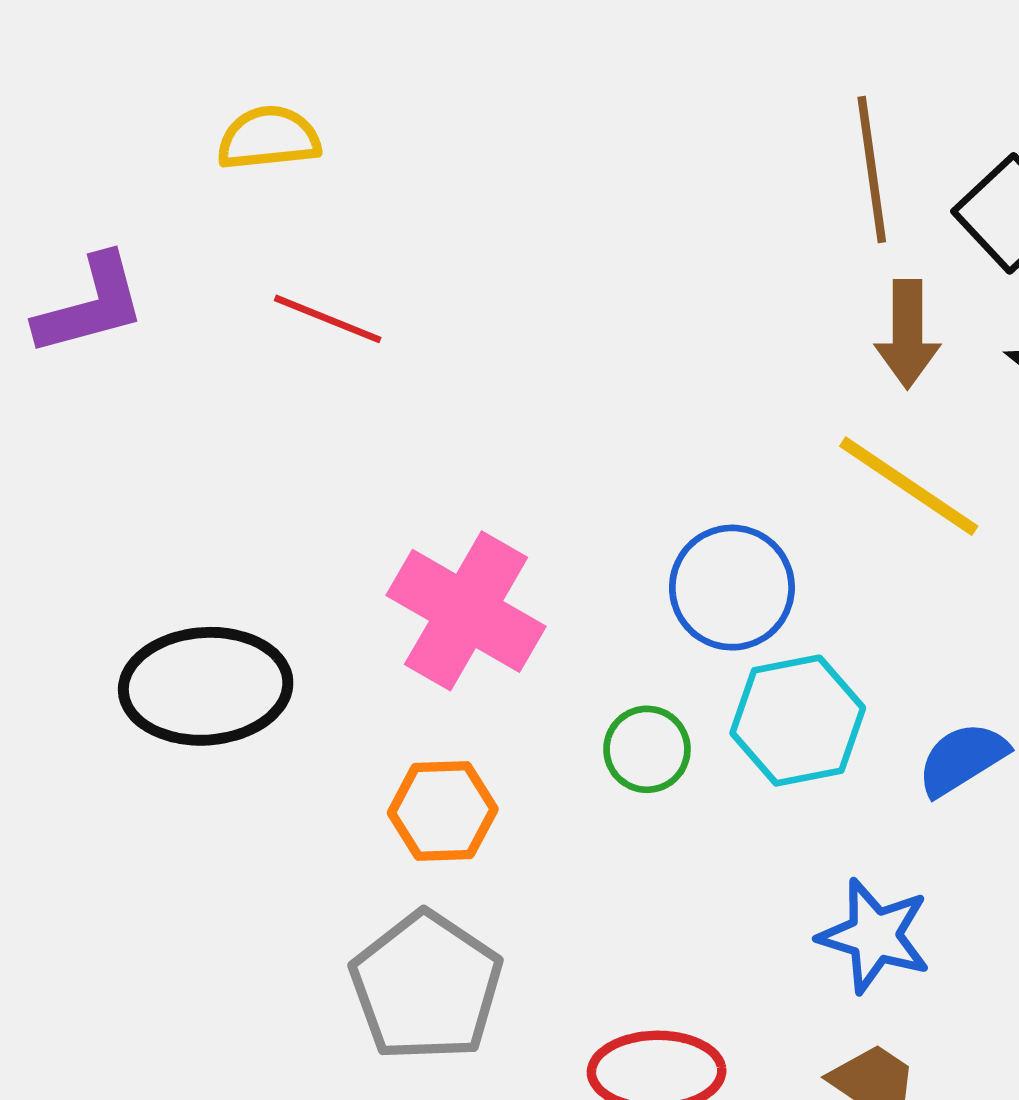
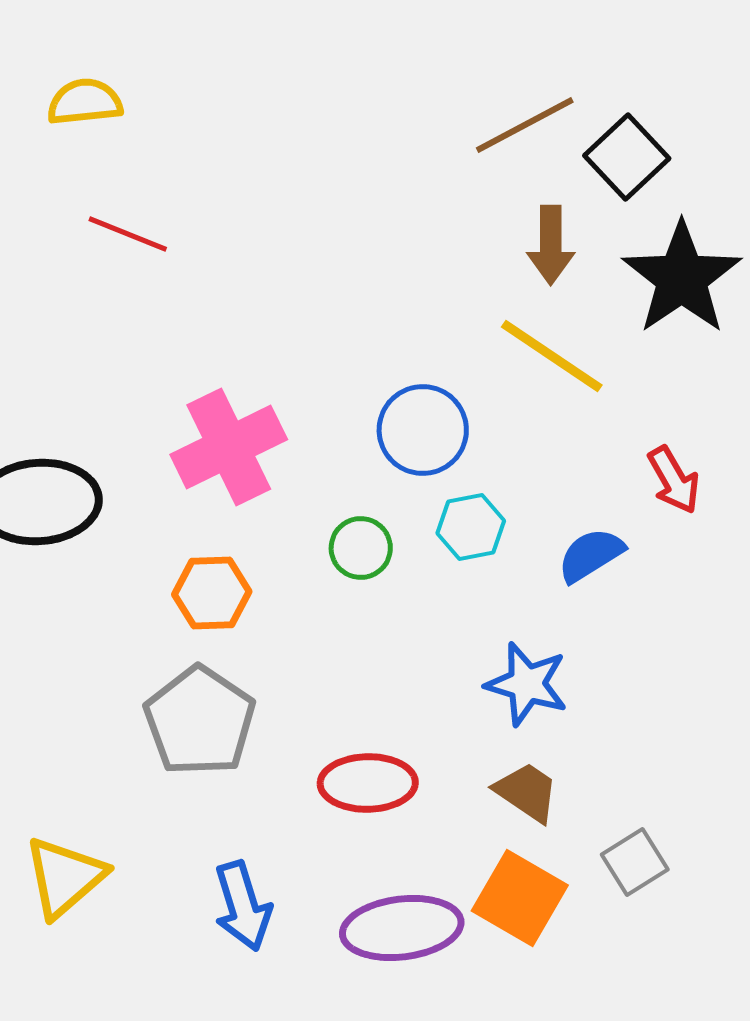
brown line: (872, 170) -> (525, 125), turned 70
pink cross: (466, 611) -> (229, 447), turned 34
cyan hexagon: (798, 721) -> (471, 527), size x0.7

